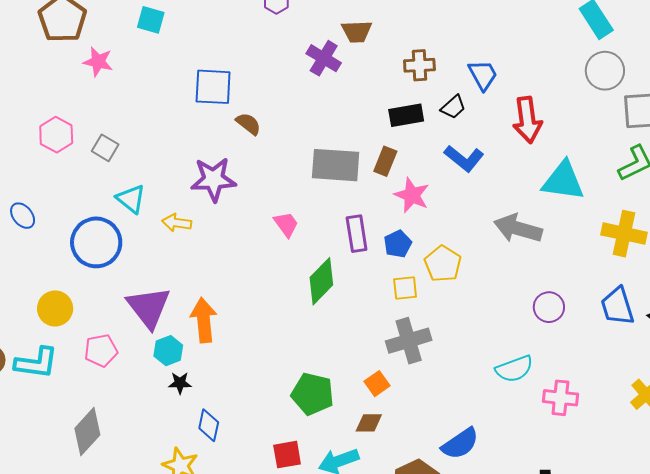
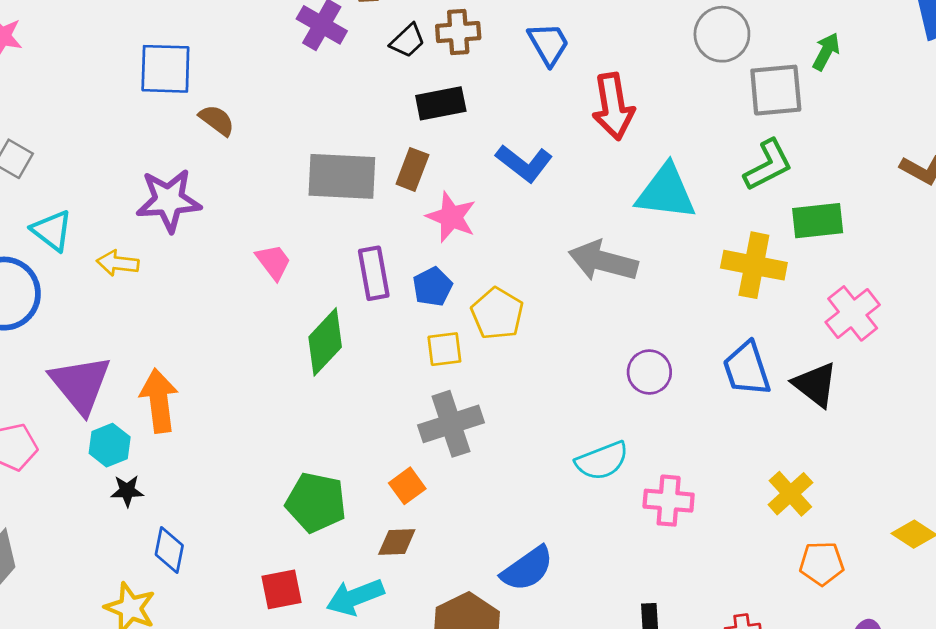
black trapezoid: (453, 107) -> (408, 41), moved

